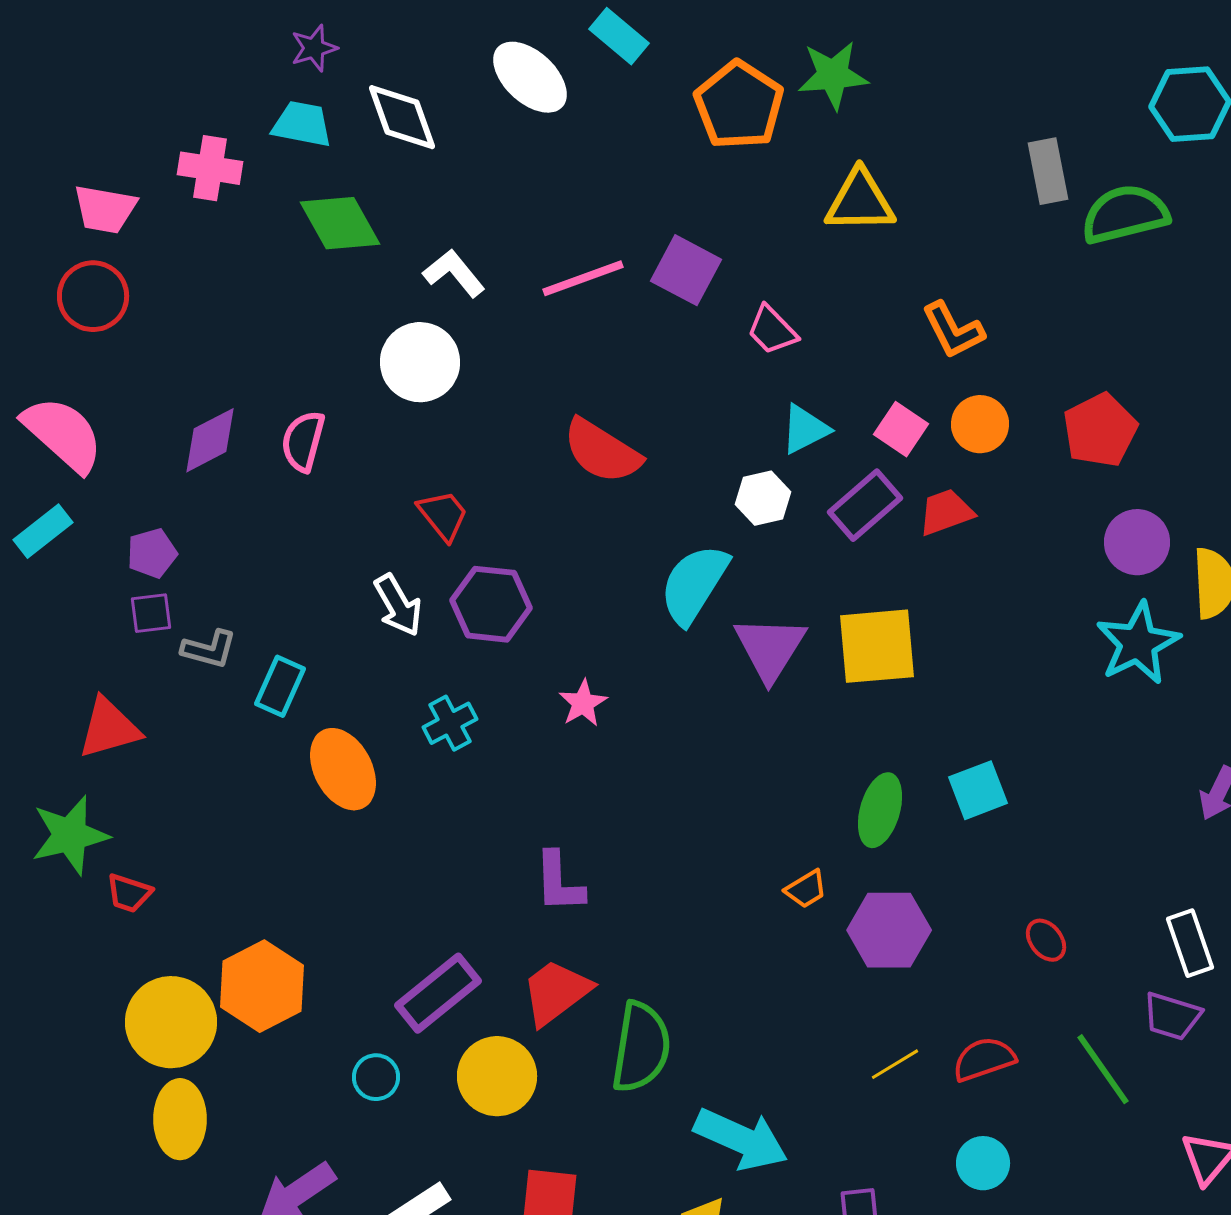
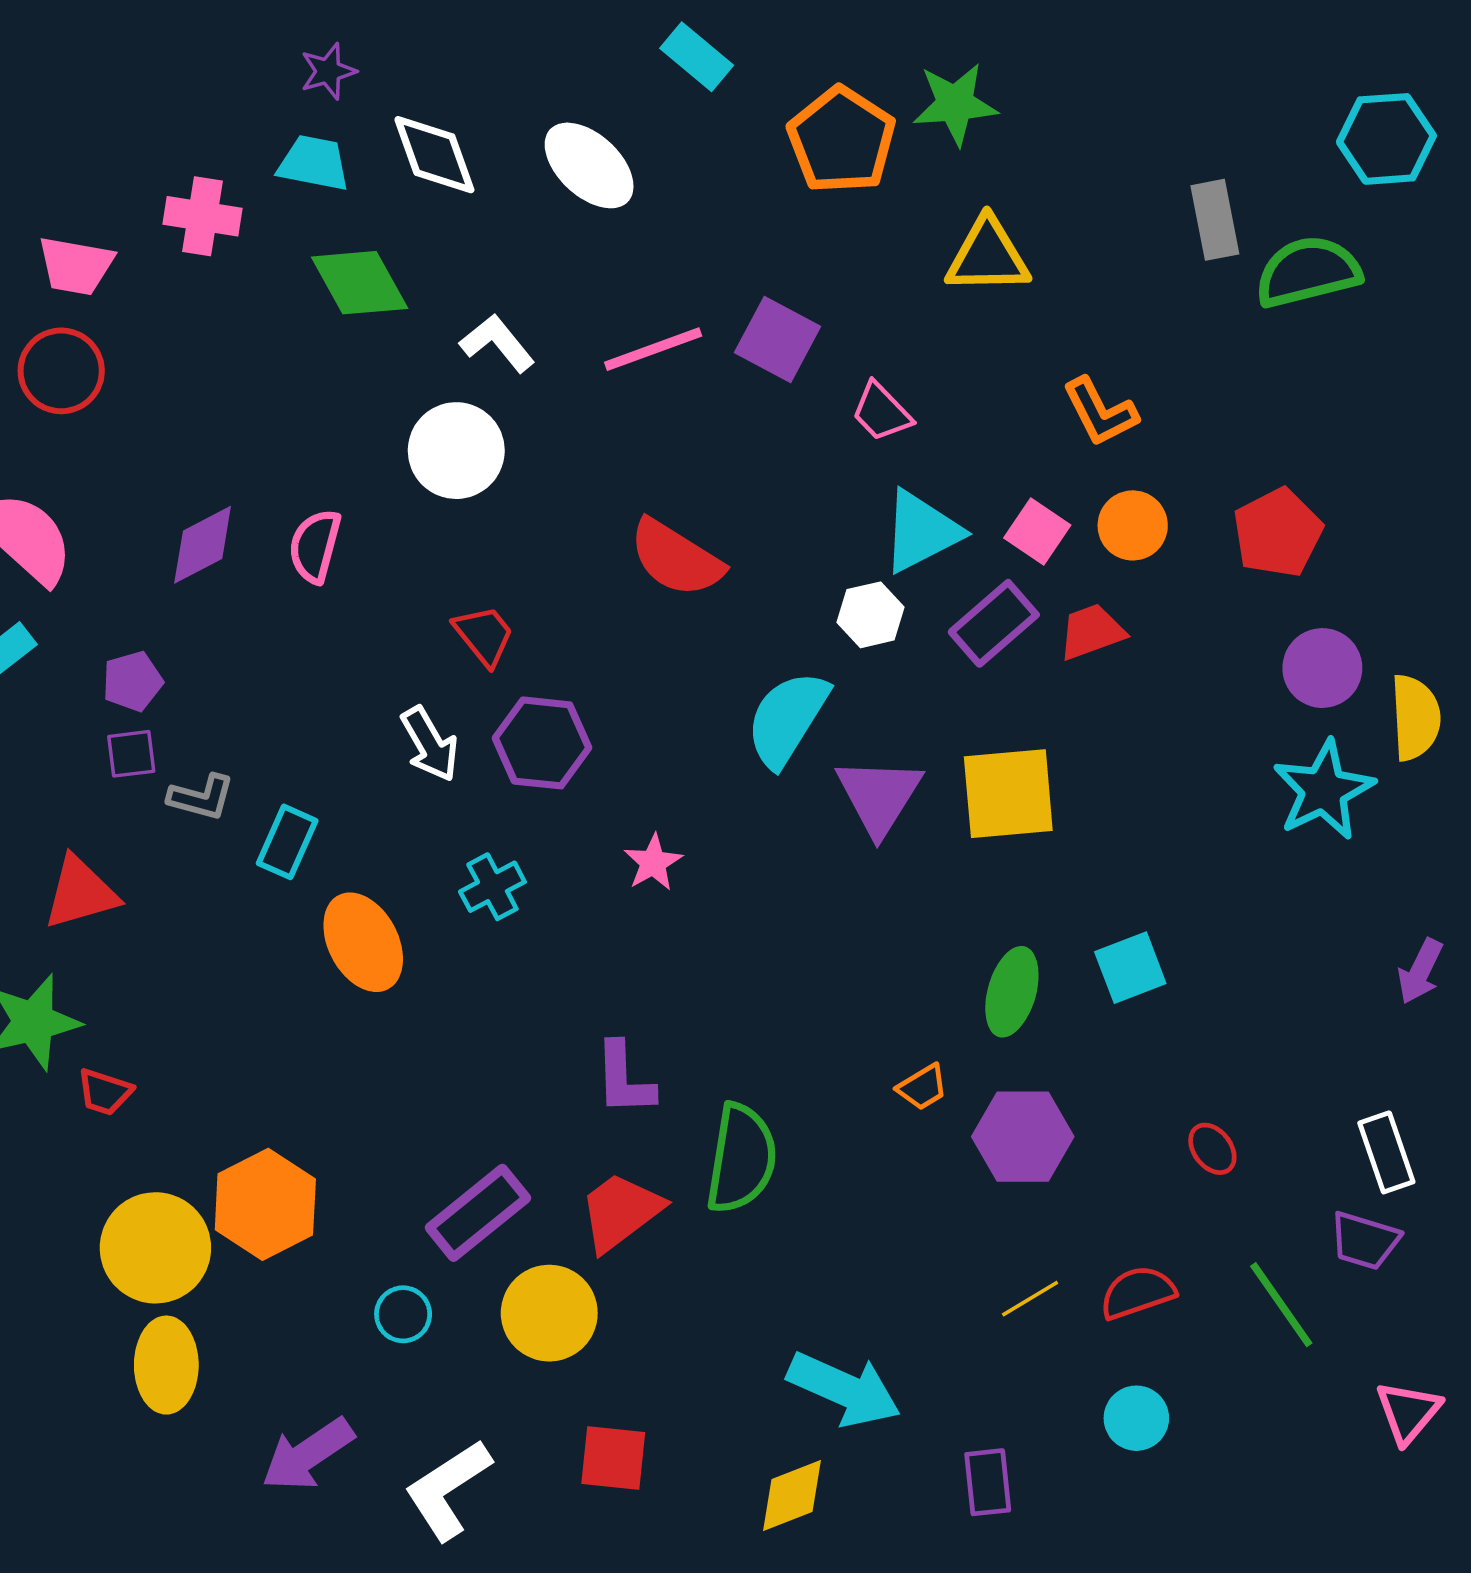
white ellipse: (530, 77) -> (589, 165), moved
cyan triangle: (805, 429) -> (921, 532), size x1.4
green semicircle: (641, 1047) -> (741, 1158), moved

